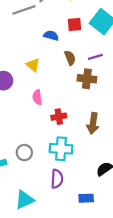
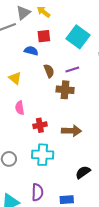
red square: (75, 24) -> (44, 36), moved
brown arrow: (93, 123) -> (71, 131), turned -96
purple semicircle: (57, 179) -> (37, 192), moved

